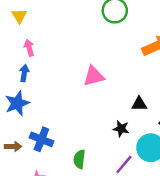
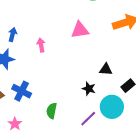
pink arrow: (29, 48) -> (41, 45), moved
pink triangle: (94, 76) -> (80, 30), moved

